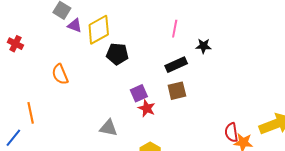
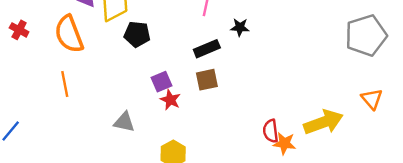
red cross: (15, 44) -> (19, 30), moved
orange semicircle: (60, 74) -> (69, 34), moved, size x1.5
orange line: (31, 113) -> (65, 84), moved

